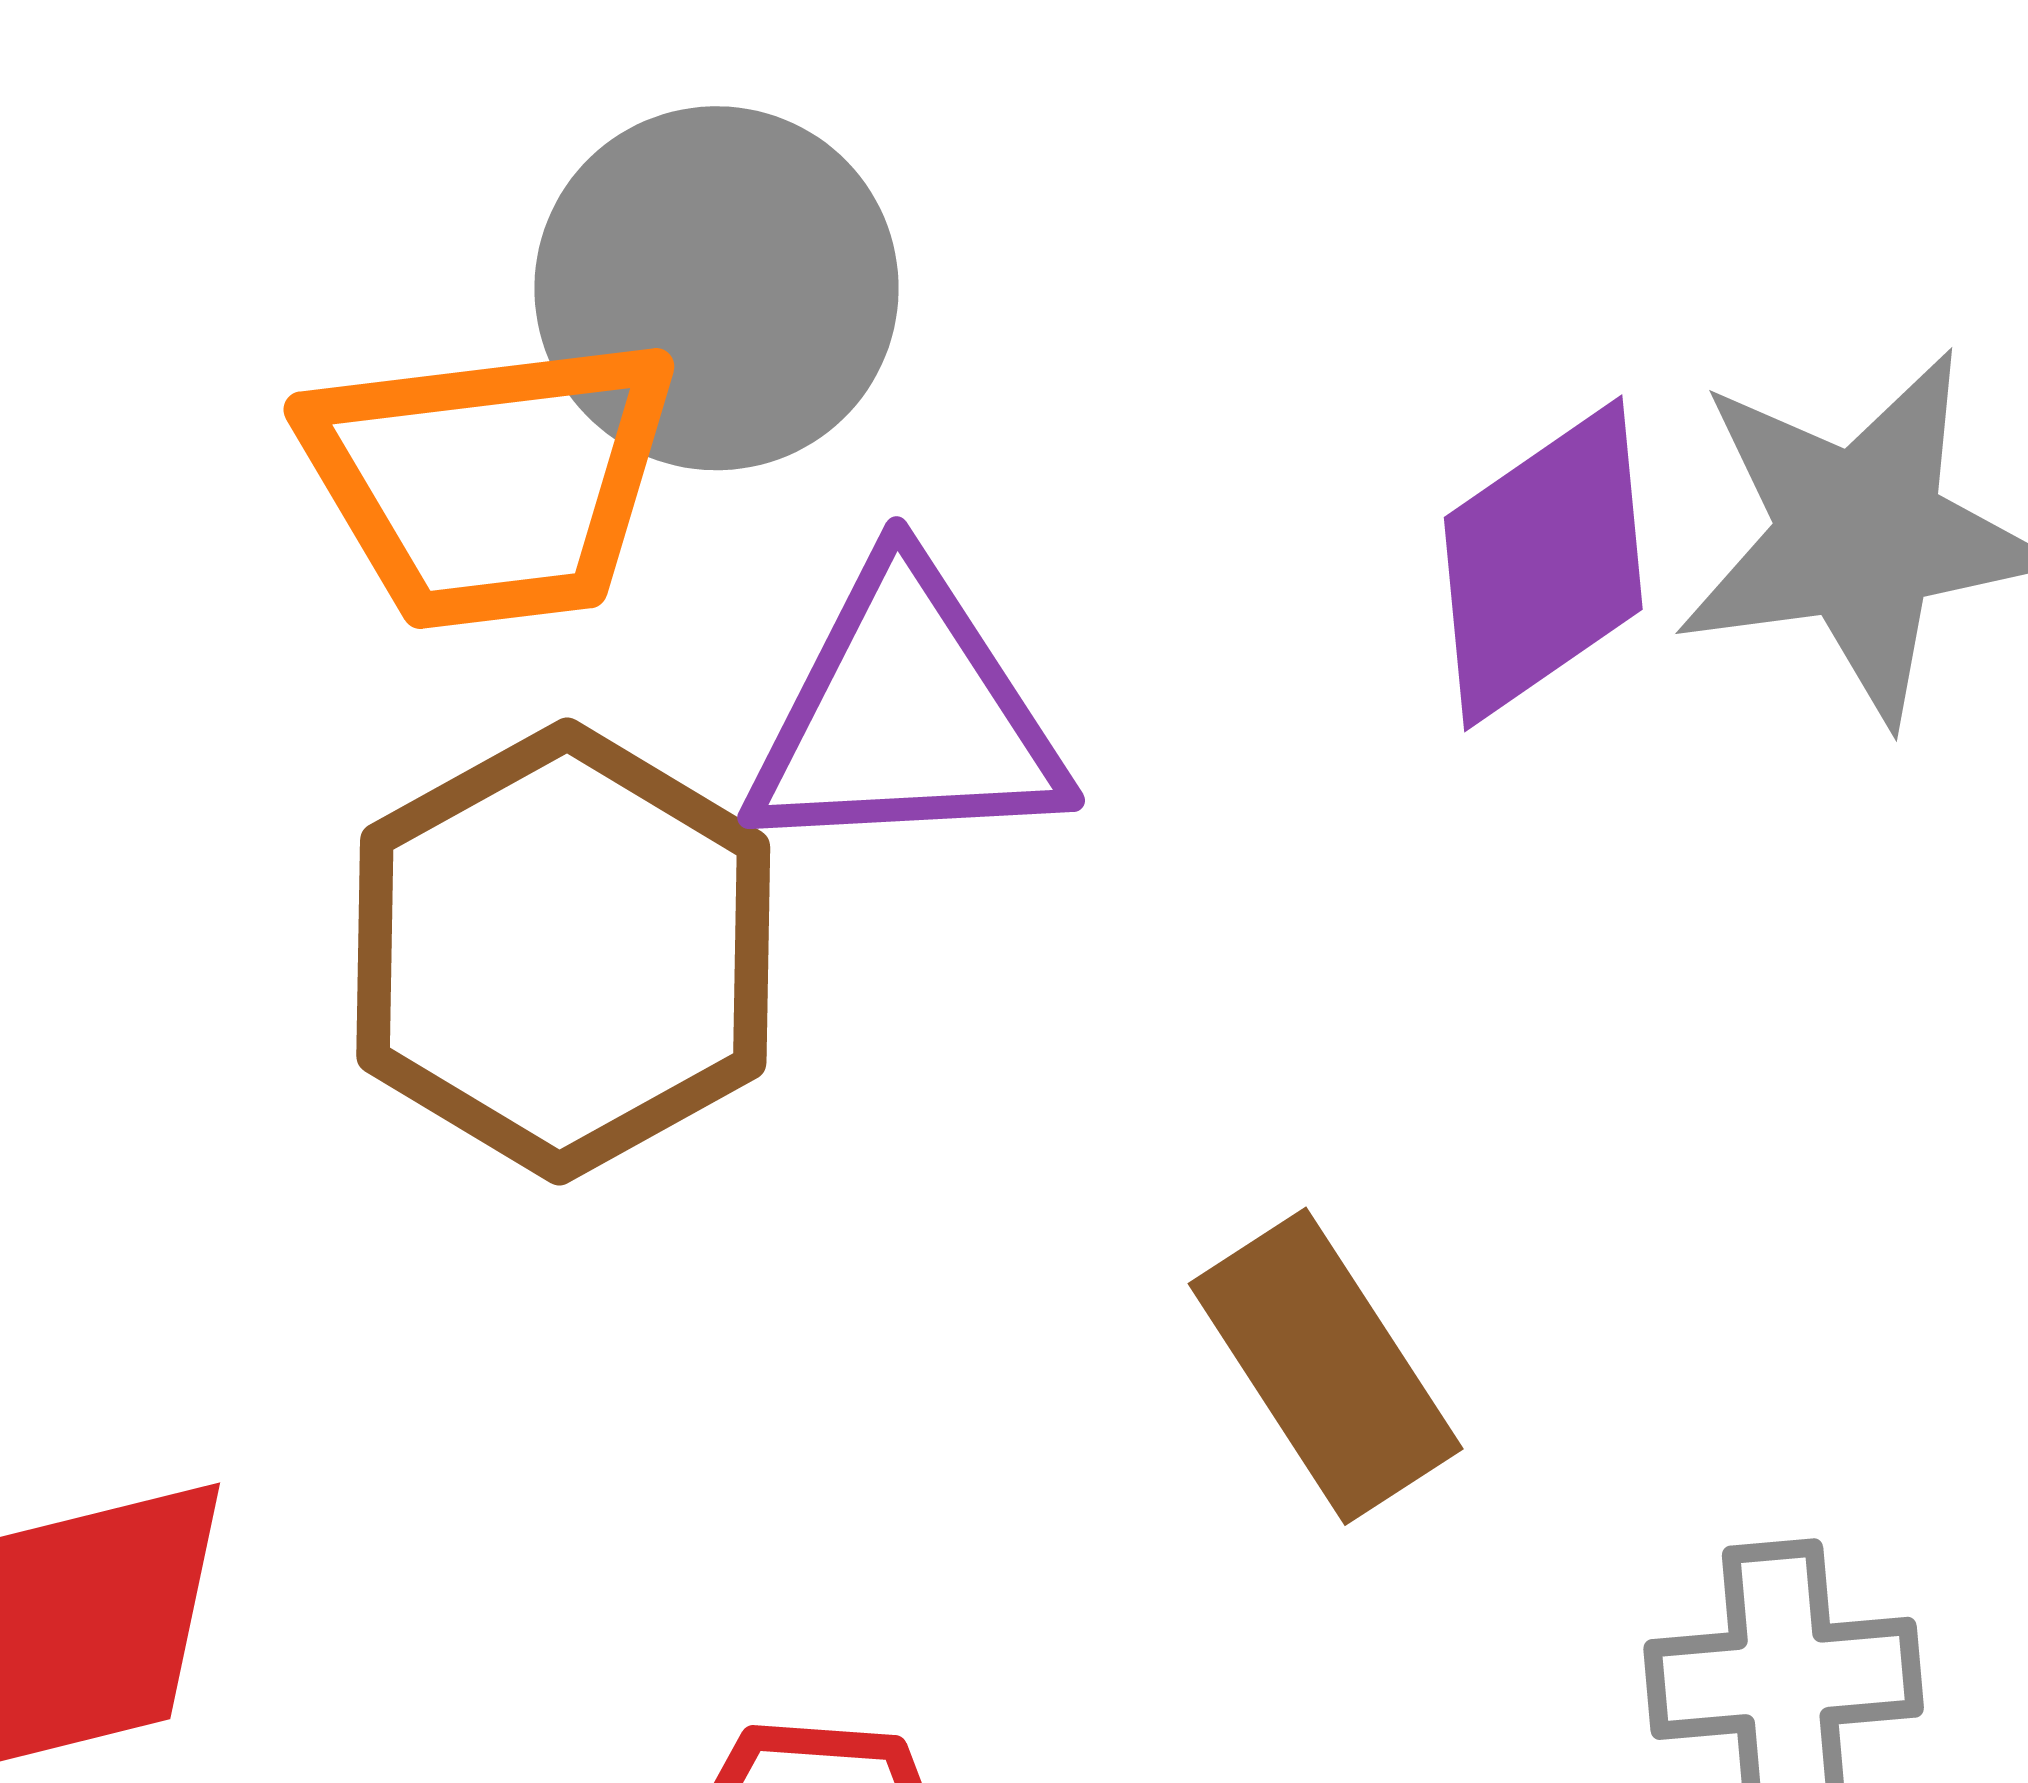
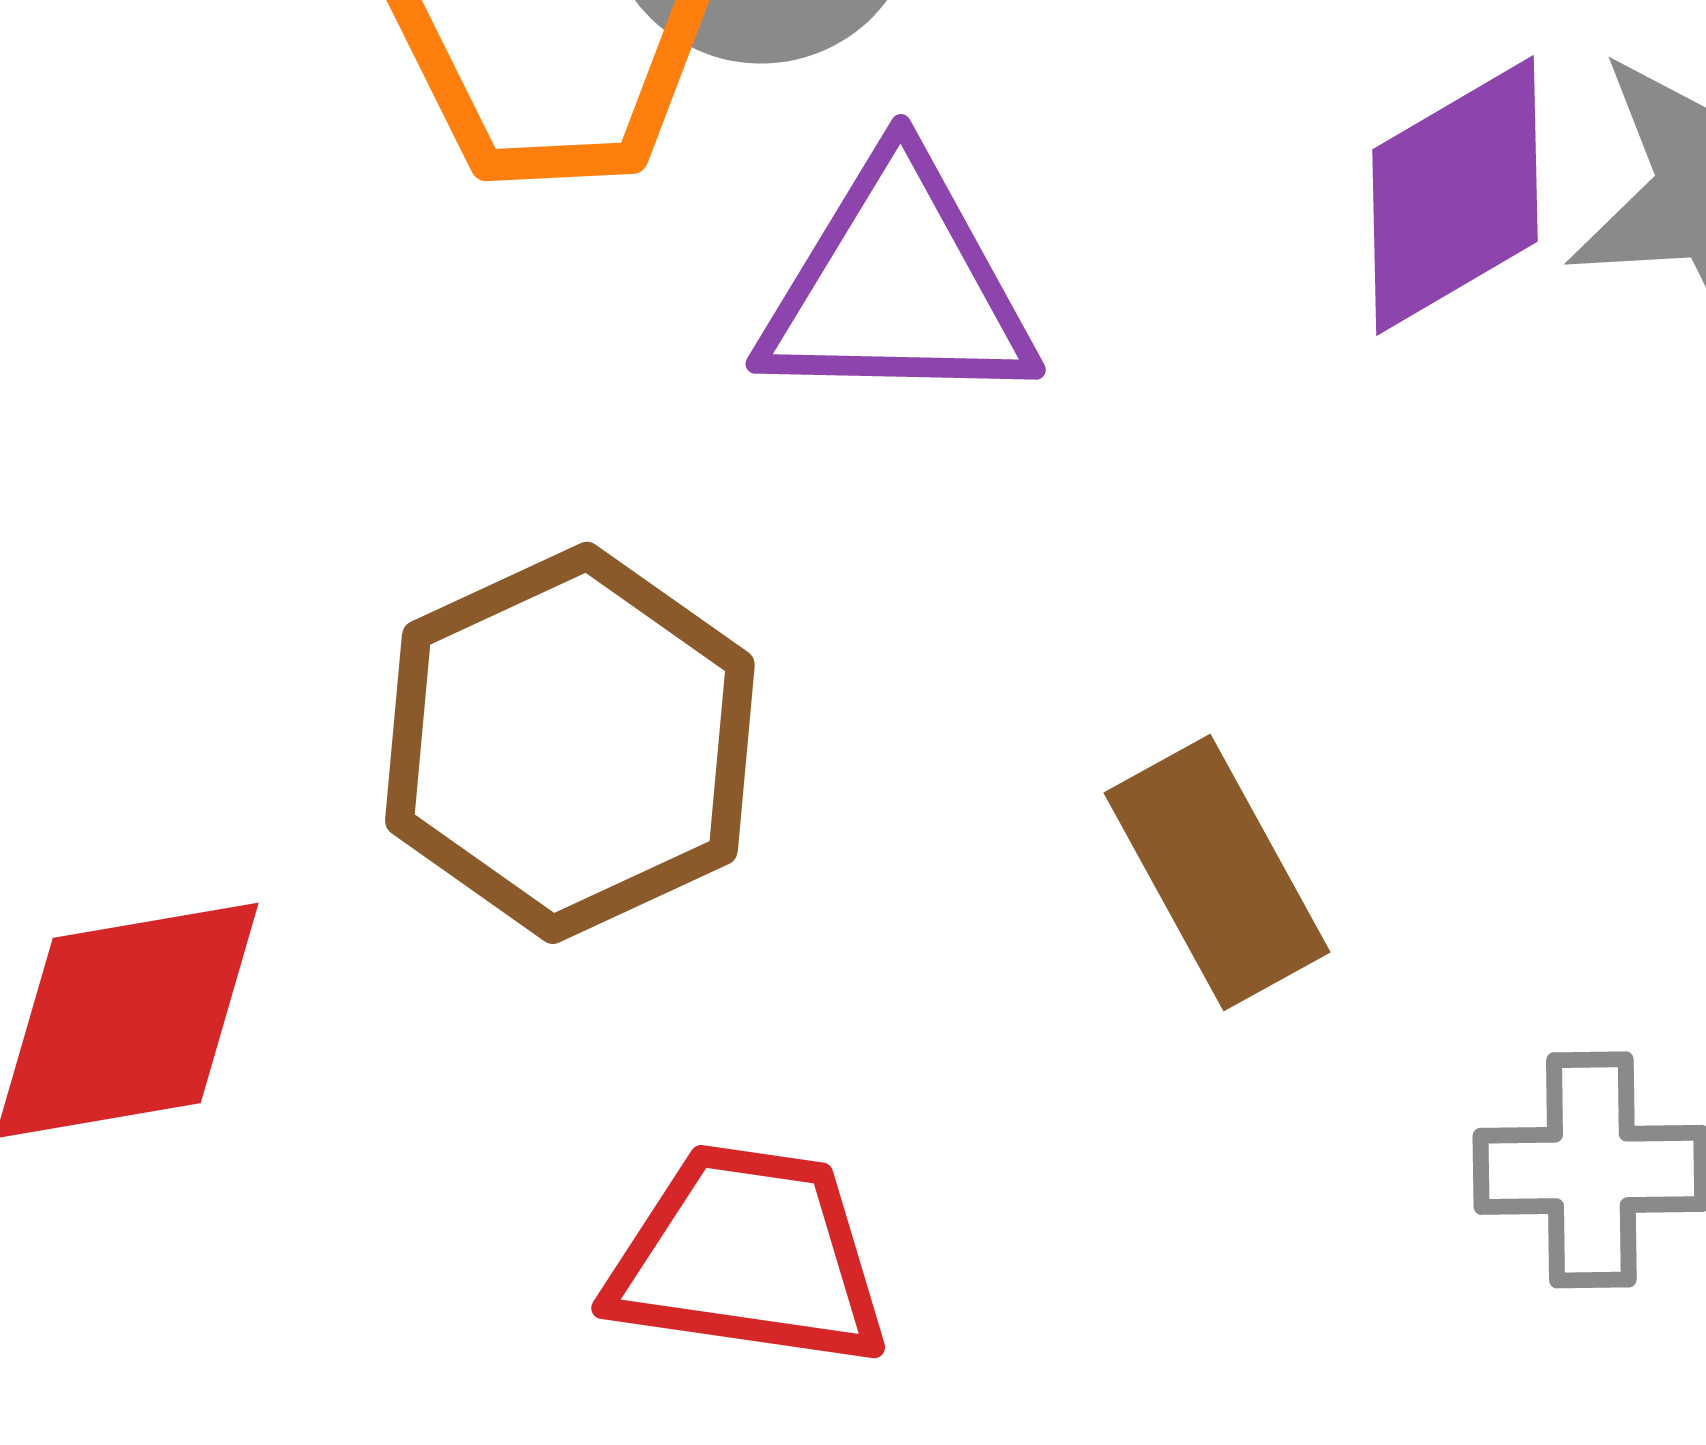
brown hexagon: (563, 952) -> (570, 743), moved

